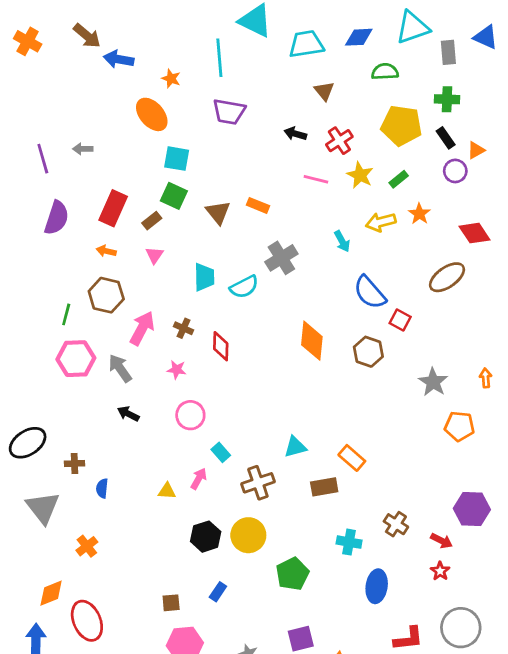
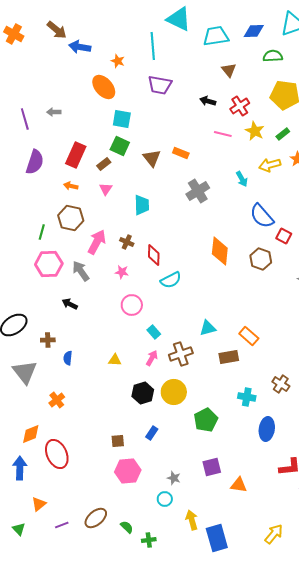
cyan semicircle: (244, 287) -> (171, 280), moved
black arrow: (128, 414) -> (70, 304), moved
pink arrow: (199, 479) -> (152, 358), moved

